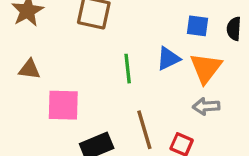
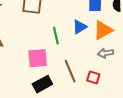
orange triangle: (206, 68) -> (103, 30), turned 30
pink square: (63, 105) -> (38, 58), moved

